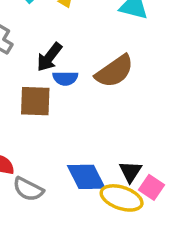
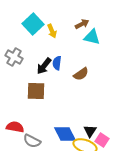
brown semicircle: (114, 71) -> (81, 74), size x0.7
blue semicircle: (65, 78) -> (57, 63), moved, turned 96

